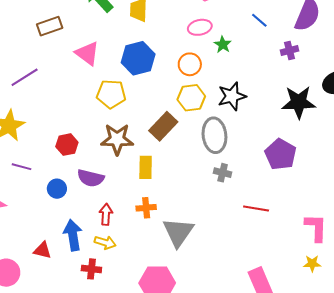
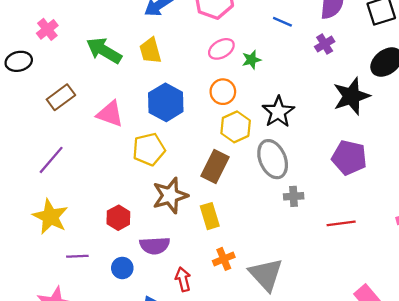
green star: (223, 45) -> (251, 60), turned -30

